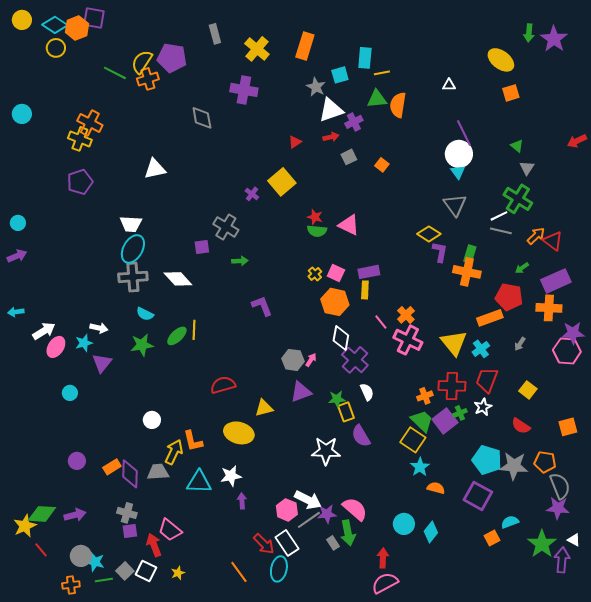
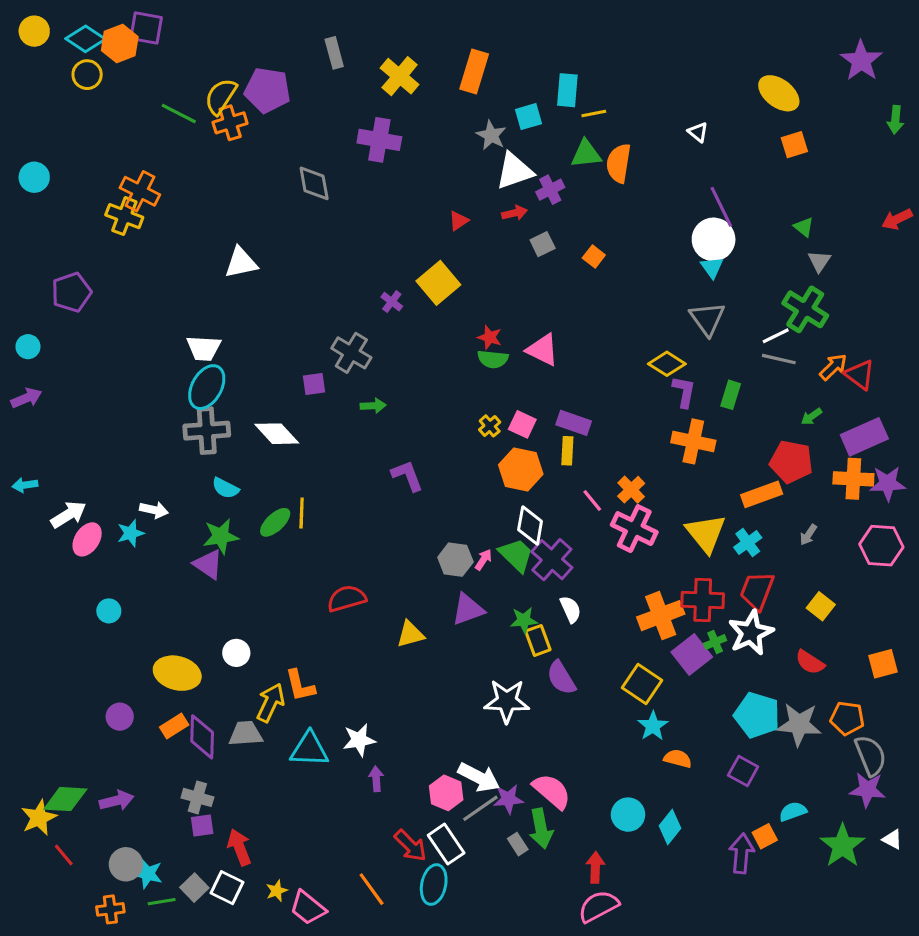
green arrow: (529, 33) -> (895, 120), moved
white triangle: (449, 85) -> (698, 132), turned 40
purple pentagon: (80, 182) -> (72, 292), moved
purple rectangle: (369, 272) -> (574, 423), turned 30
orange cross: (467, 272) -> (693, 441), moved
purple star: (573, 333) -> (888, 483), moved
purple triangle: (102, 363) -> (208, 564), moved, turned -35
orange cross: (425, 396) -> (661, 616), size x1.8
white star: (483, 407) -> (751, 633), size x1.6
green trapezoid: (422, 421) -> (516, 555), moved
yellow ellipse: (239, 433) -> (177, 673), moved
purple square: (478, 496) -> (743, 771), size x0.7
pink trapezoid: (170, 530) -> (308, 908), moved
purple arrow: (562, 560) -> (742, 853), moved

